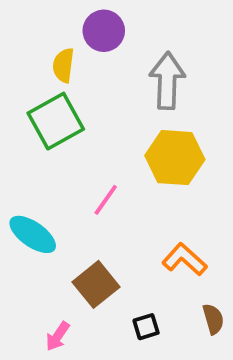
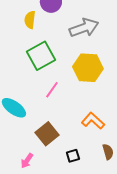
gray arrow: (167, 81) -> (84, 28), turned 68
green square: (56, 121) -> (41, 56), moved

